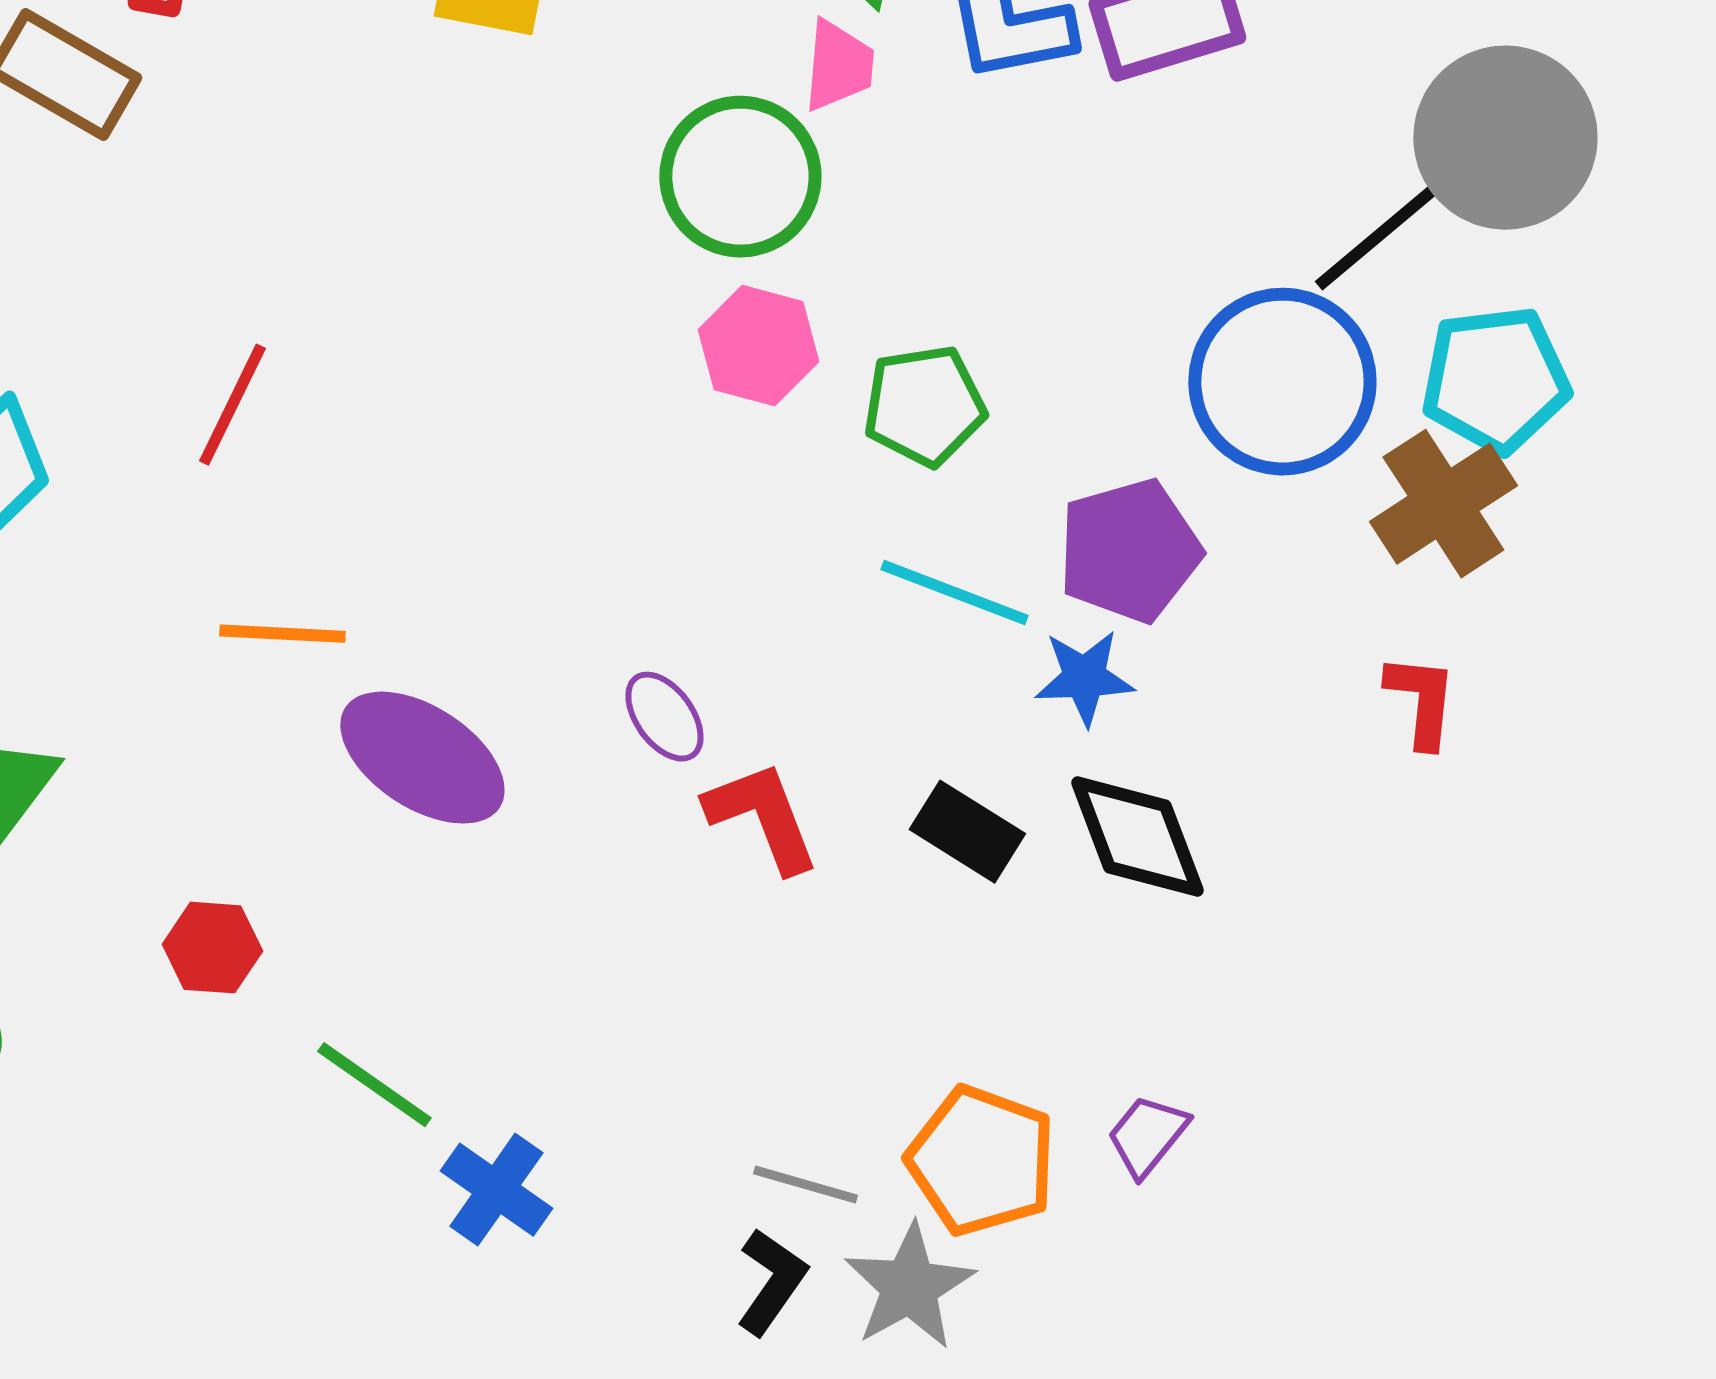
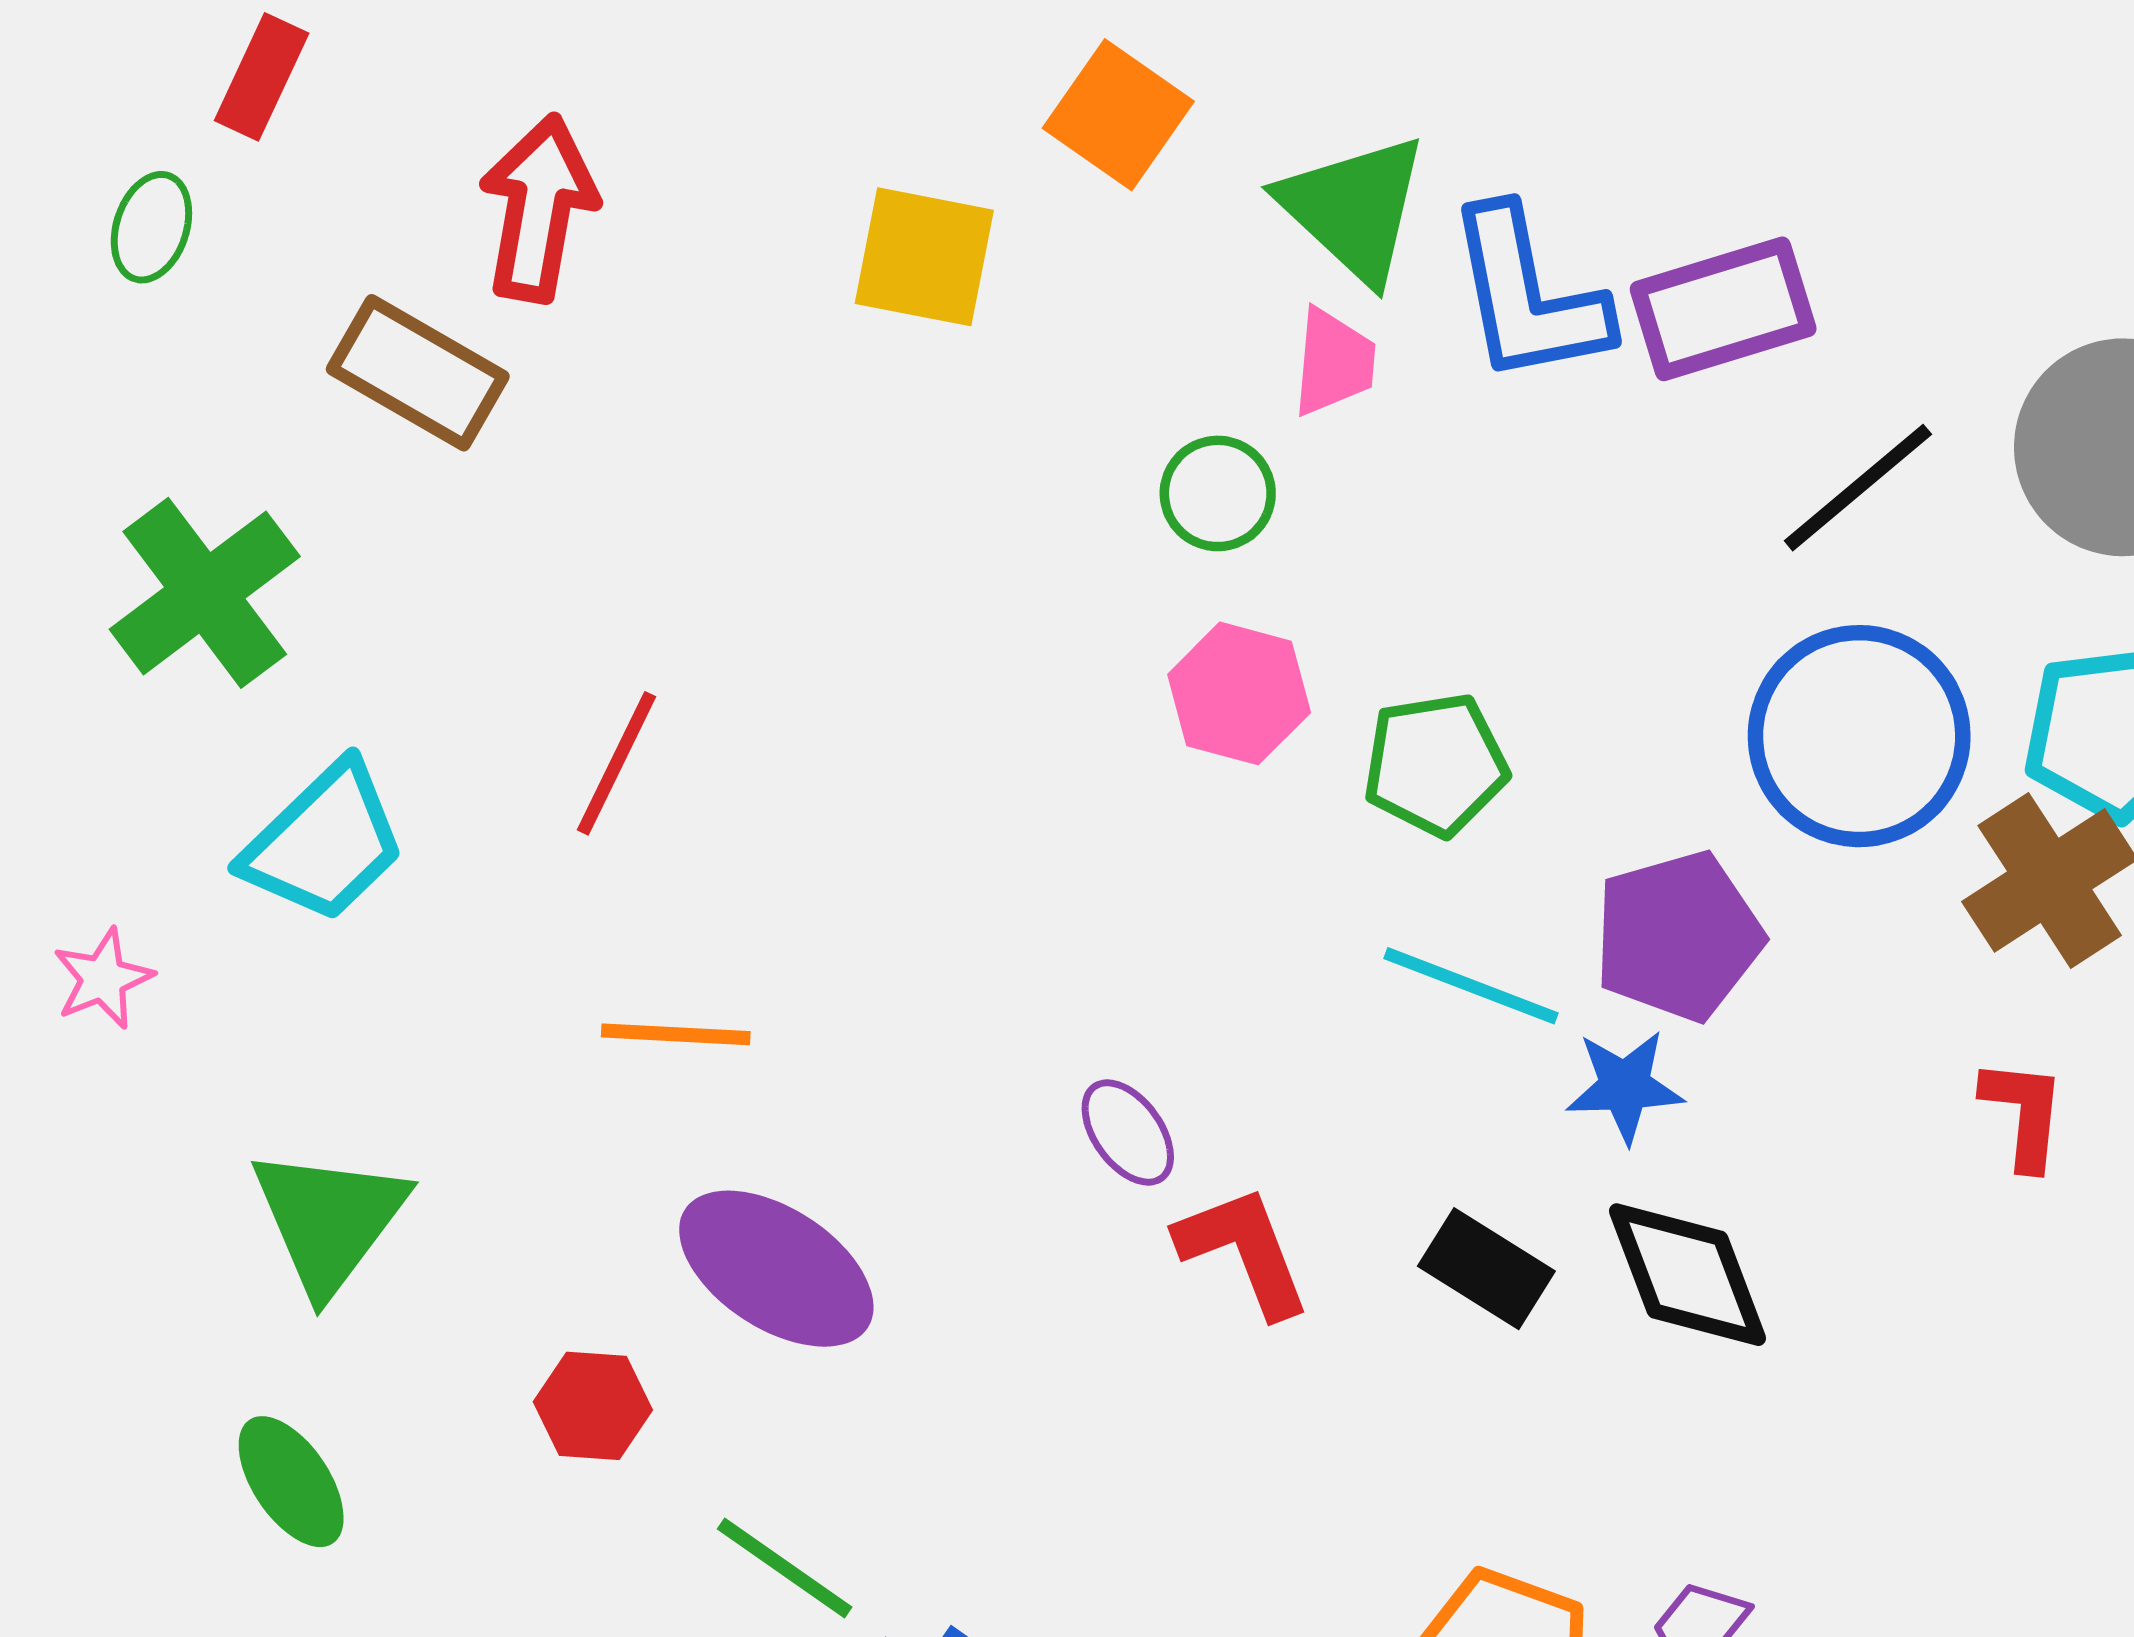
green circle: (740, 177) -> (1218, 493), size x0.6
black line: (1377, 237) -> (1858, 488), moved
purple ellipse: (422, 758) -> (776, 1269), moved

